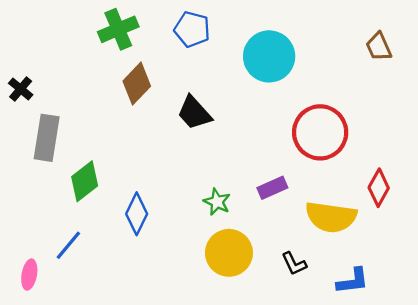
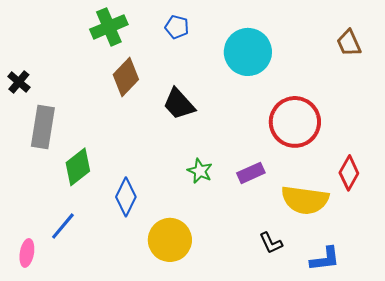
blue pentagon: (192, 29) -> (177, 27), size x0.7
green star: (217, 202) -> (200, 171), moved
yellow circle: (229, 253) -> (170, 240), moved

